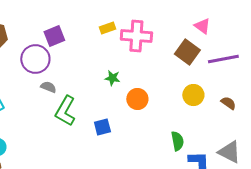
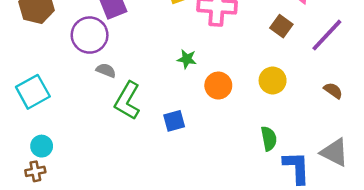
brown square: (187, 52) -> (281, 26), size x0.7
purple line: (223, 59) -> (327, 35), turned -36
yellow circle: (193, 95) -> (273, 80), moved

